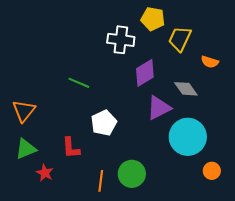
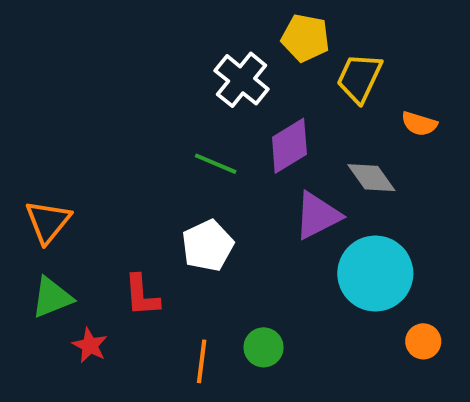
white cross: (121, 40) -> (242, 80), turned 32
green line: (79, 83) -> (216, 164), moved
green circle: (132, 174) -> (264, 347), size x0.7

